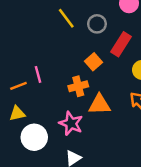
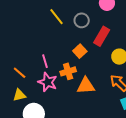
pink line: (38, 74) -> (45, 61), moved
orange line: (18, 86) -> (20, 73), turned 64
pink star: (71, 123) -> (48, 82), moved

